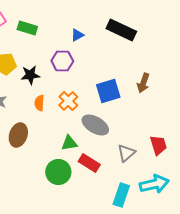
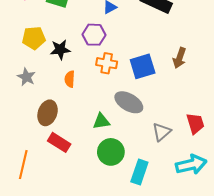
orange cross: (68, 101) -> (107, 63), moved, turned -36
red rectangle: (89, 163) -> (59, 142), moved
green circle: (58, 172) -> (111, 152), moved
cyan rectangle: (121, 195) -> (139, 172), moved

